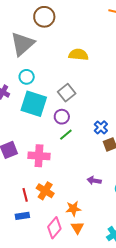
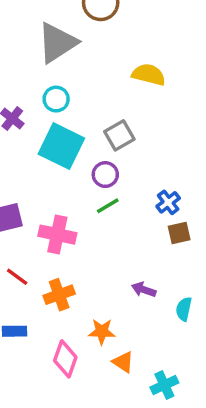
orange cross: (45, 191) -> (59, 295), turned 30
red line: (25, 195) -> (17, 277), moved, turned -48
pink diamond: (54, 228) -> (65, 359), turned -30
orange triangle: (77, 228) -> (123, 362), moved, turned -32

